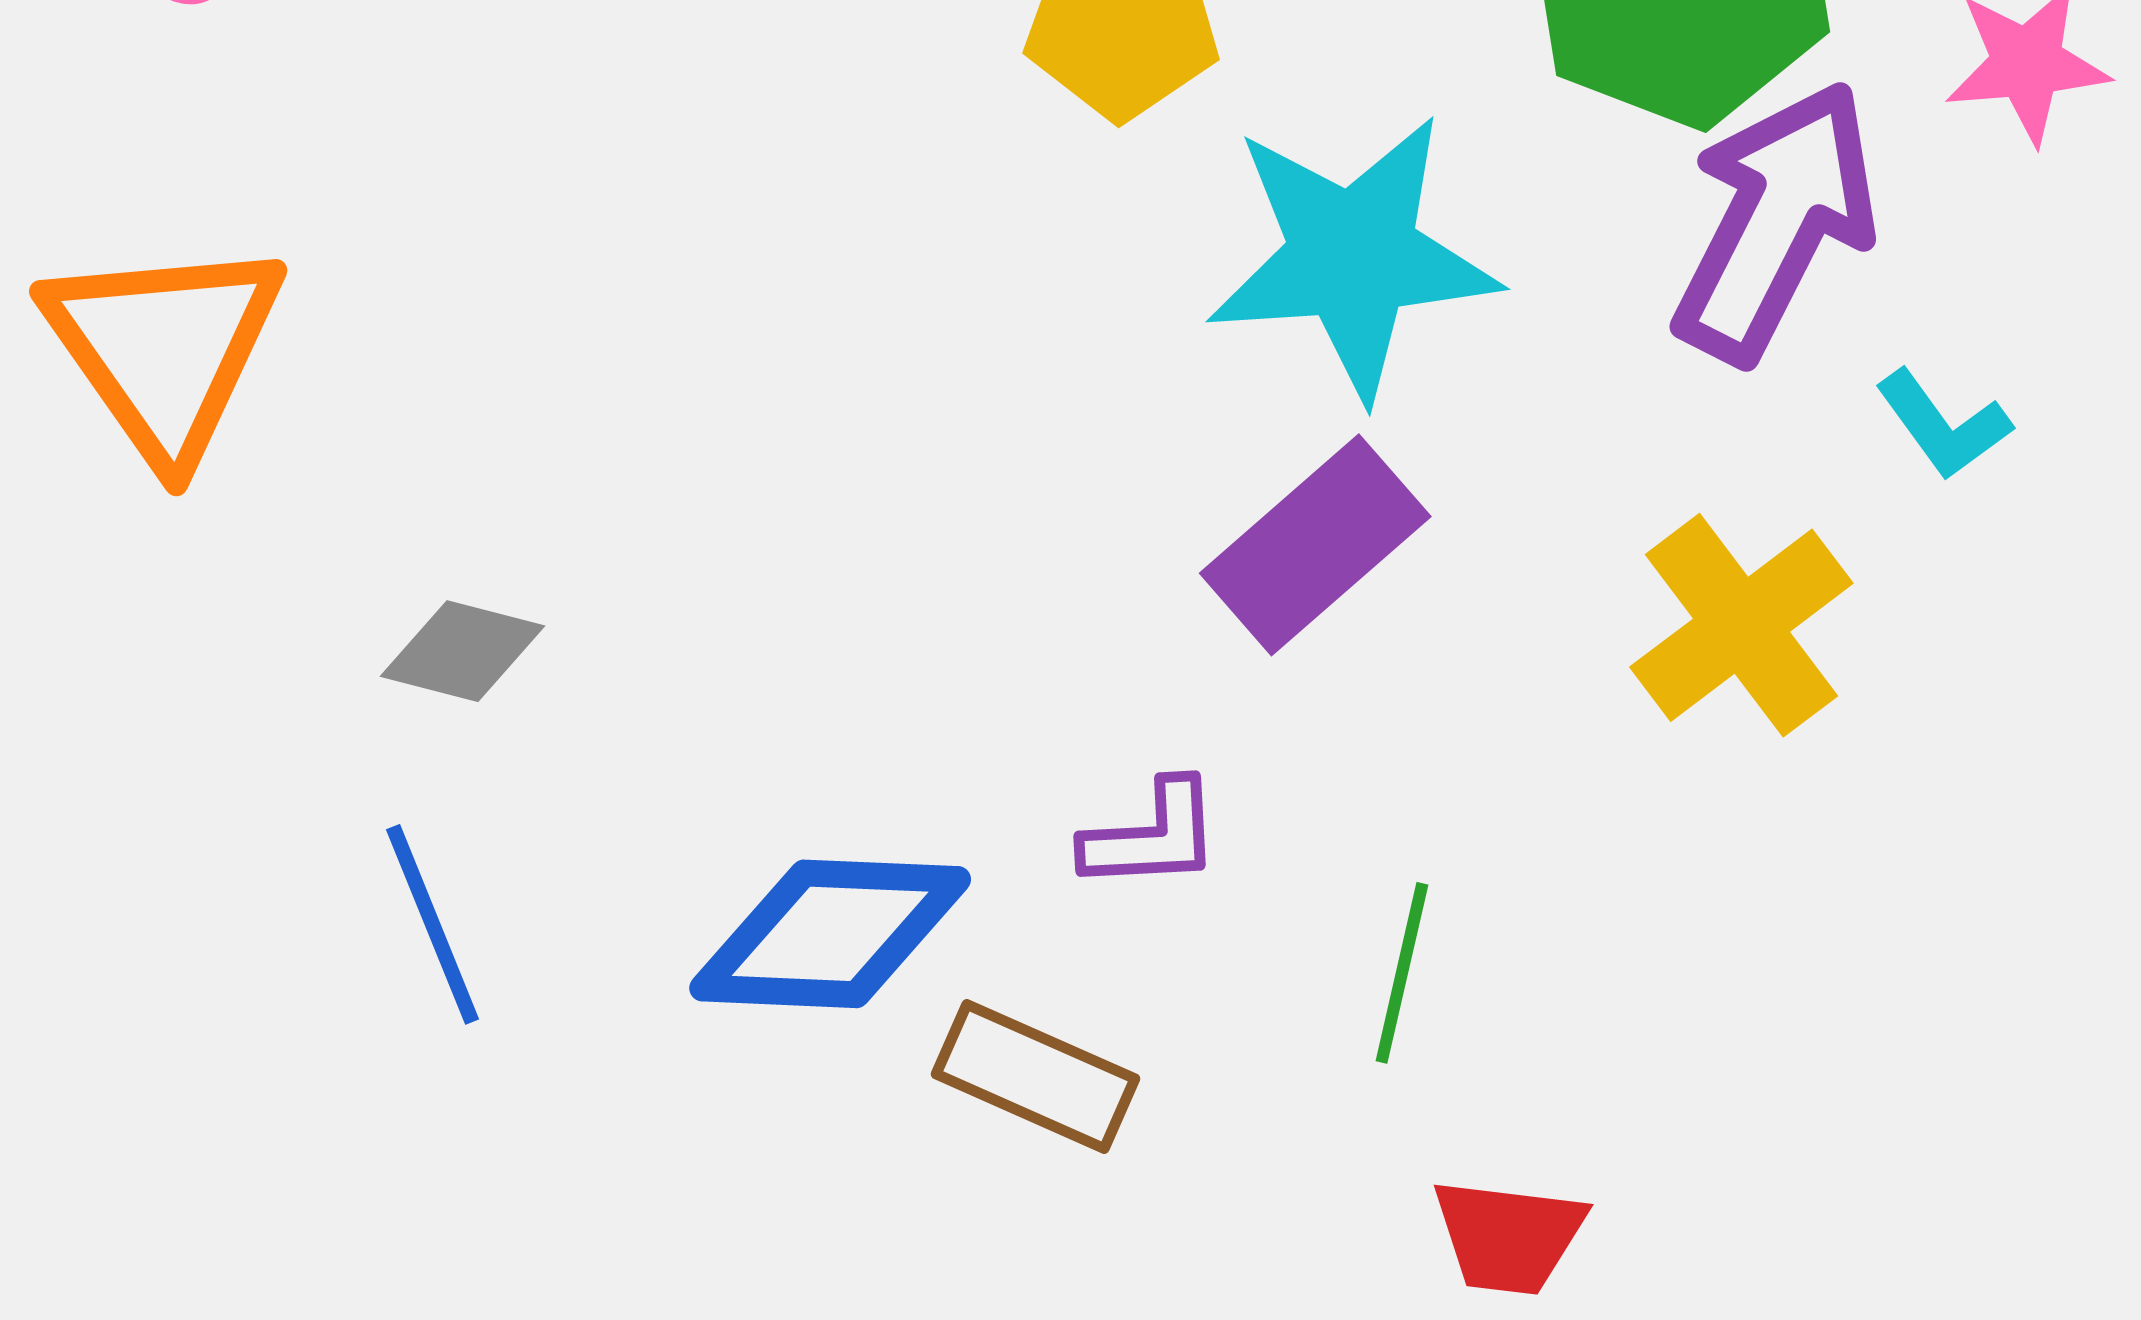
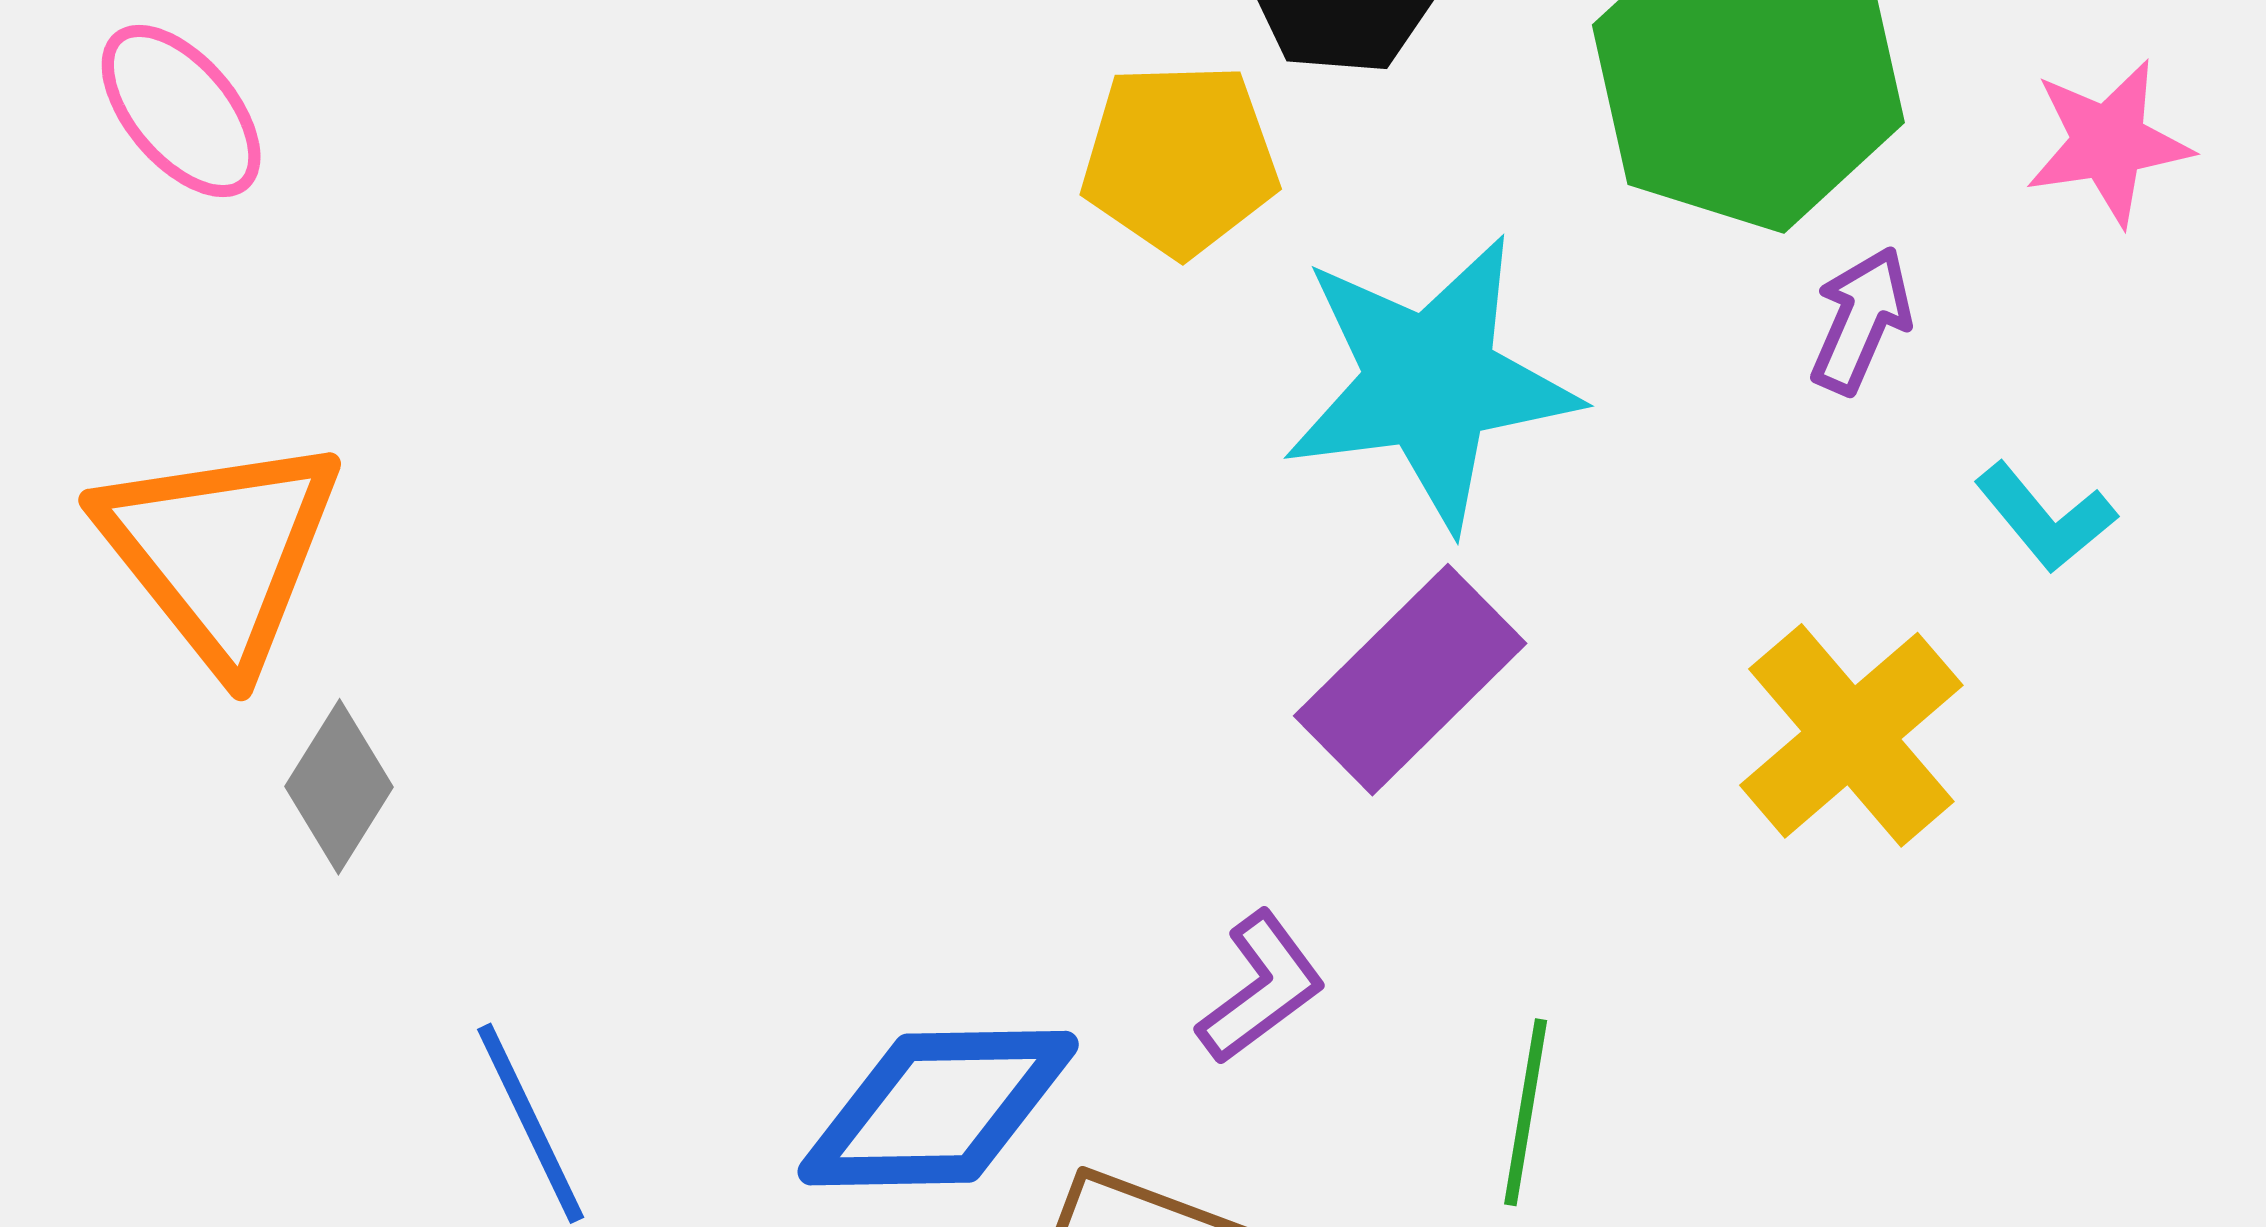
purple arrow: (1776, 222) -> (1861, 320), size x0.5
gray diamond: (463, 651) -> (339, 787), moved, turned -69
purple L-shape: (1152, 836) -> (1261, 988), turned -30

